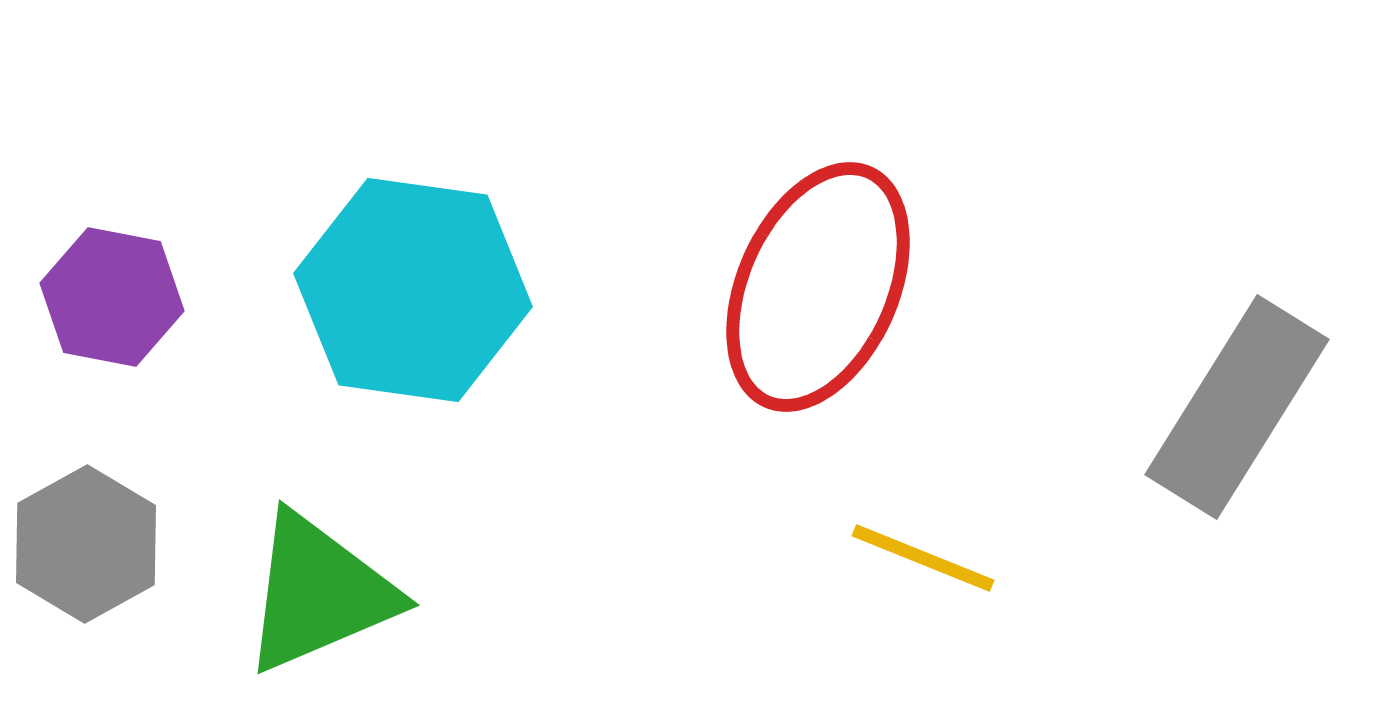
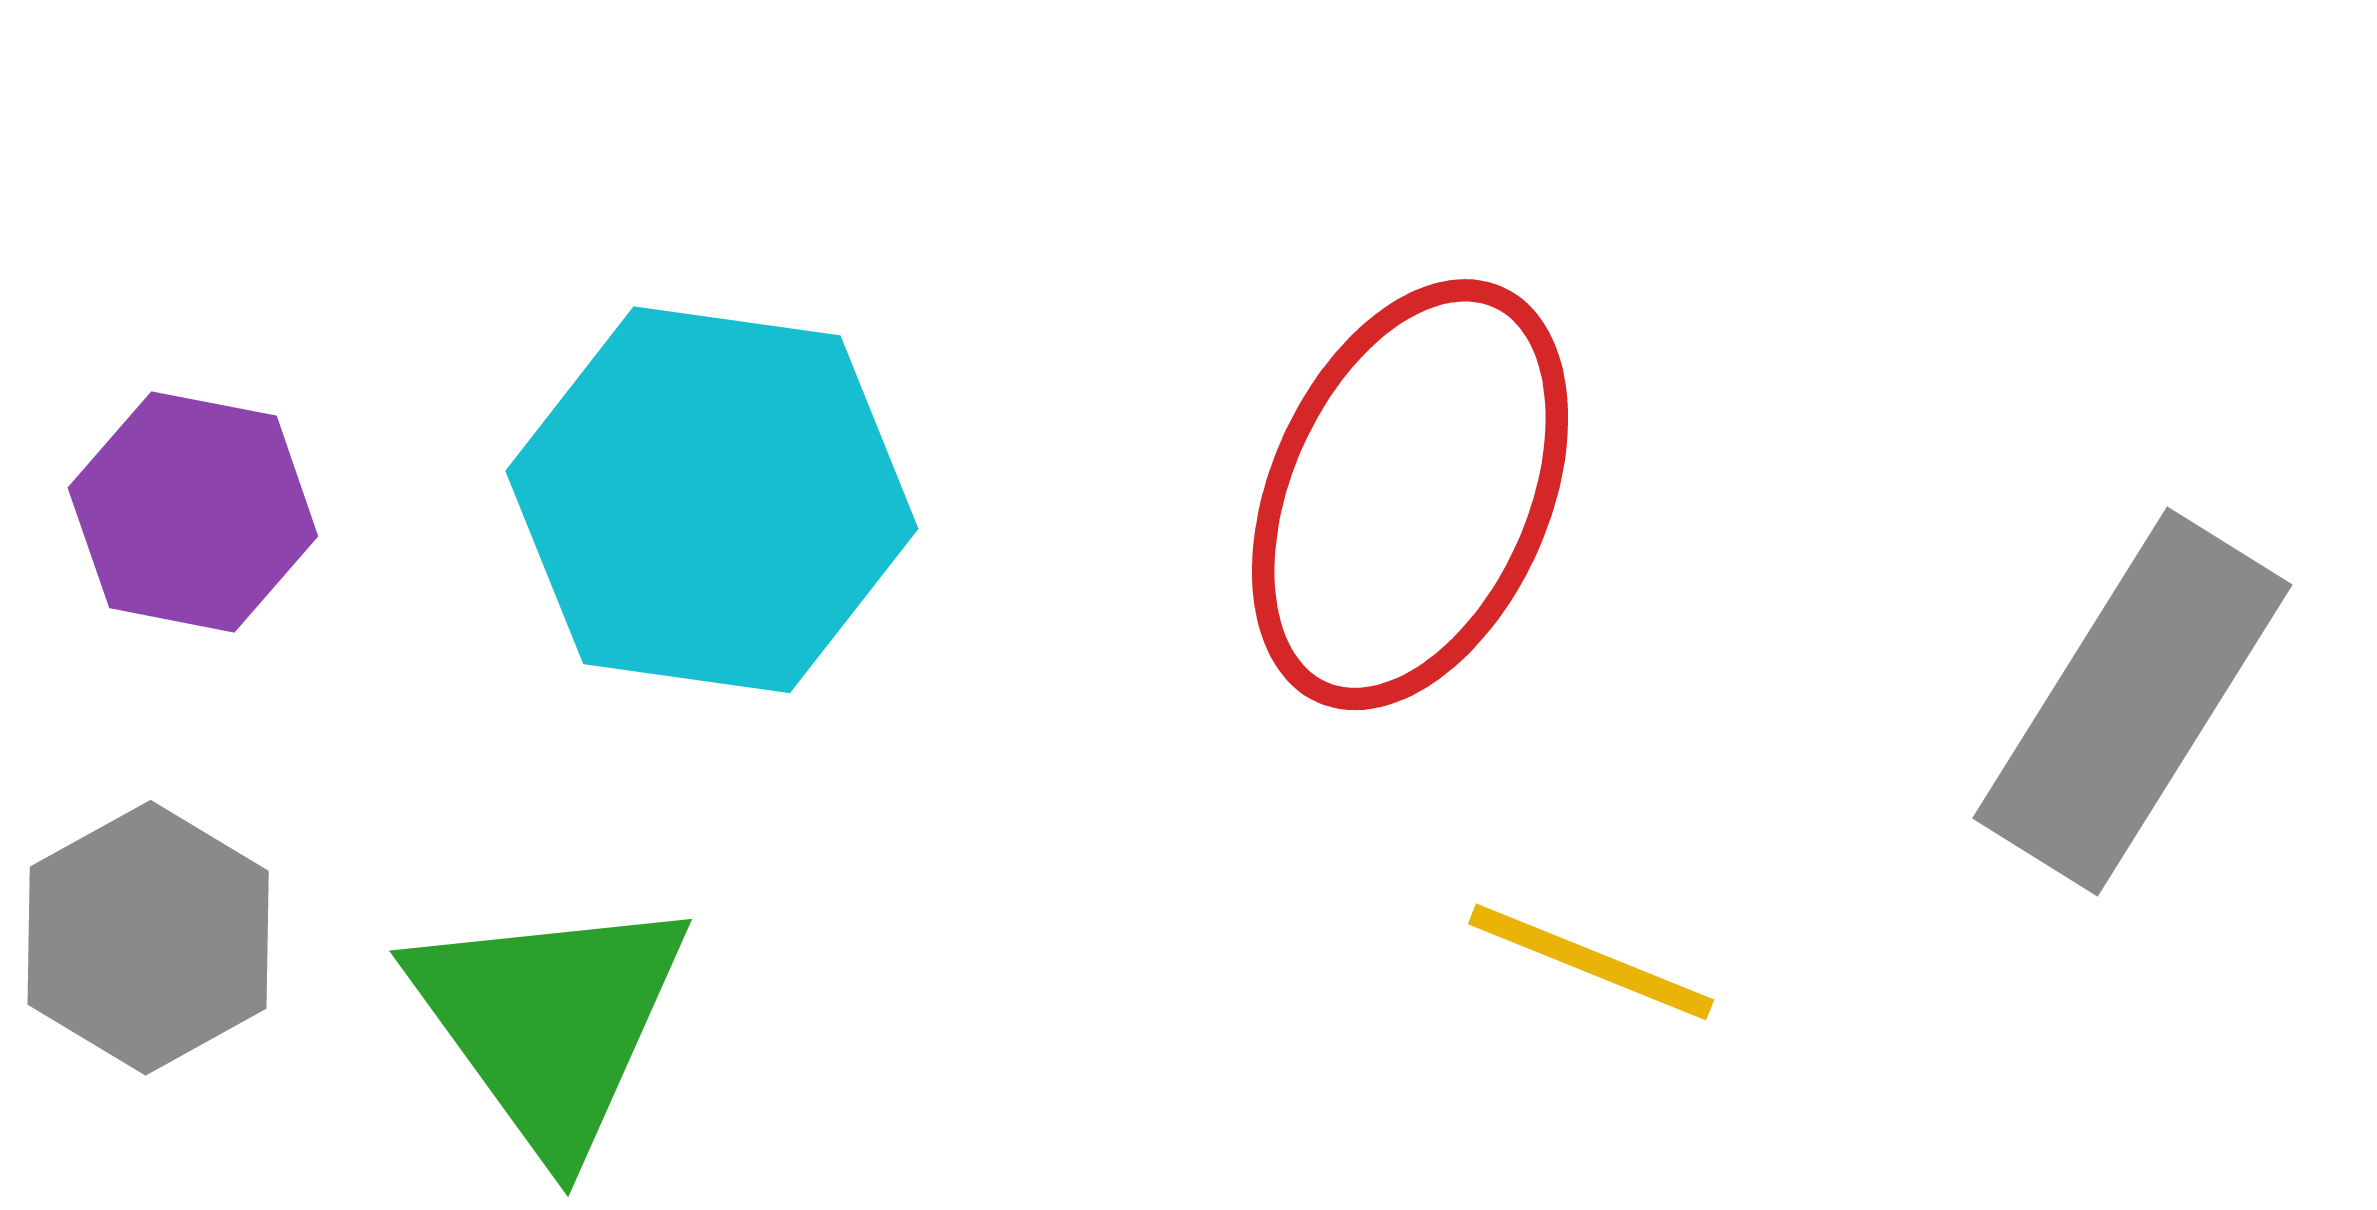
green triangle: (319, 593) -> (550, 1022), turned -43

